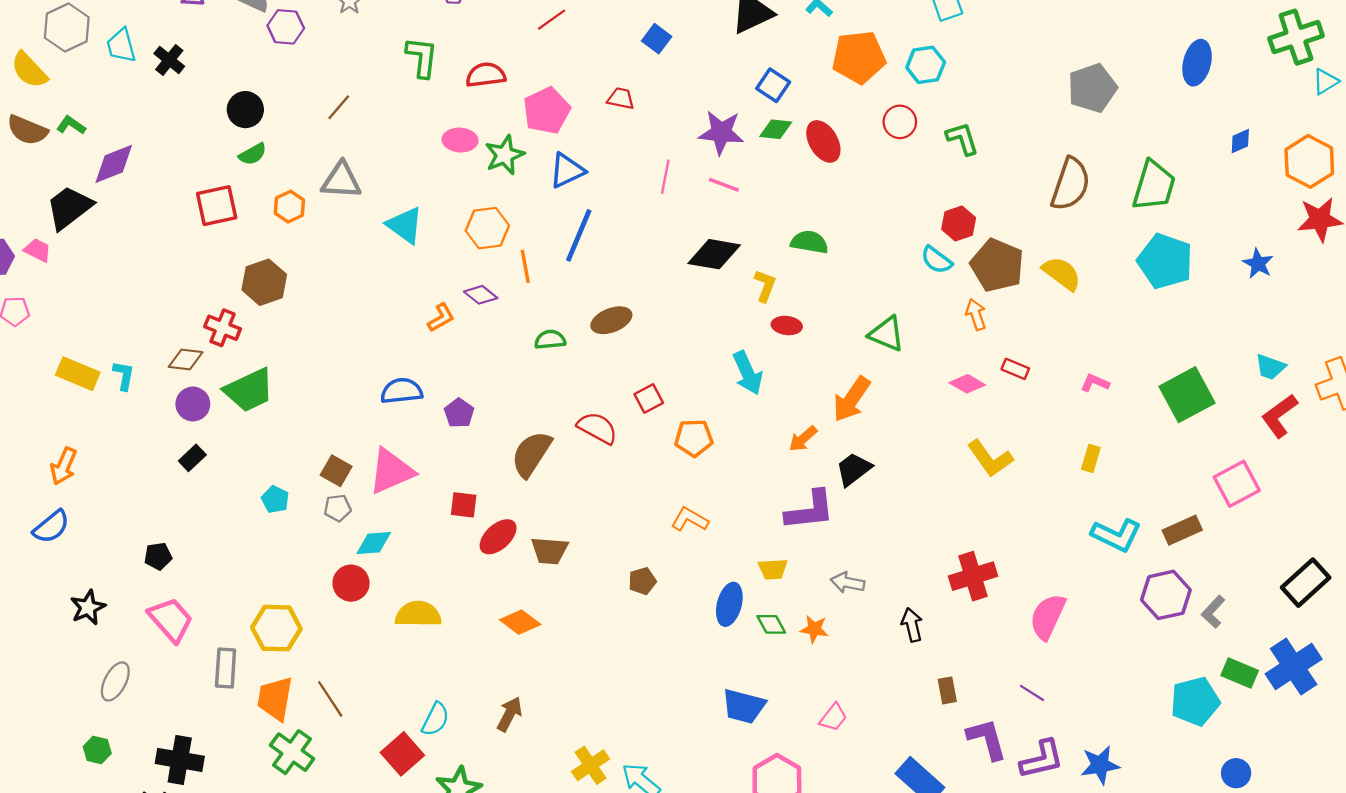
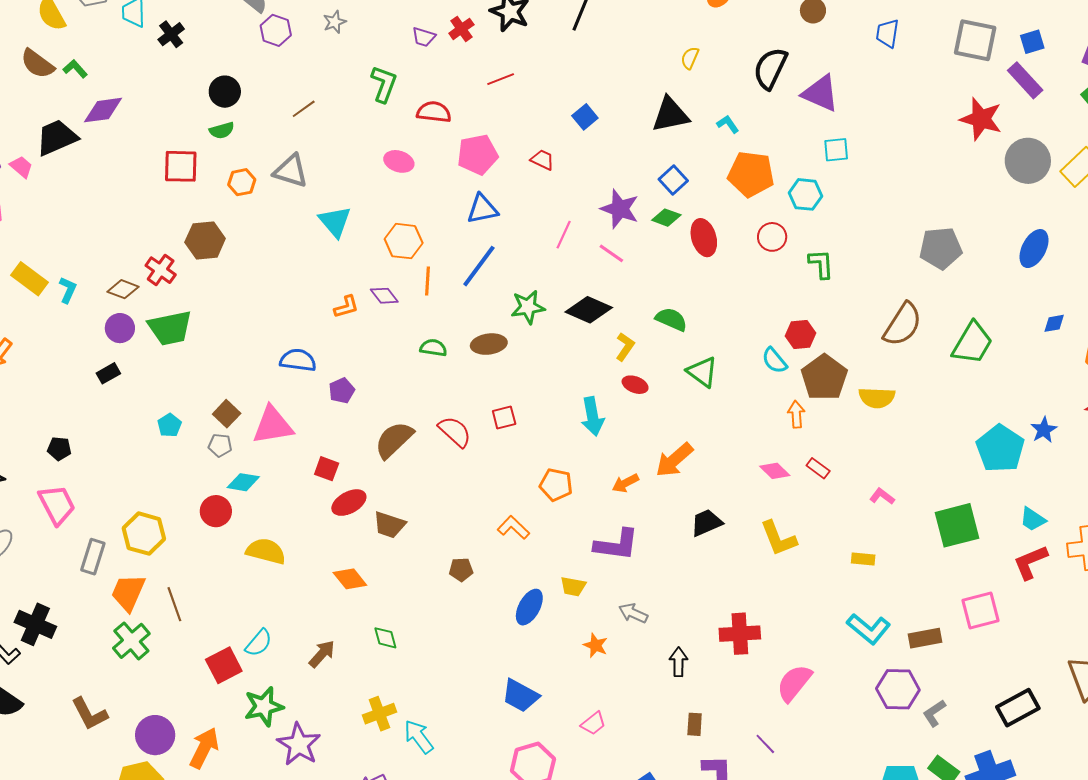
green star: (505, 155) -> (528, 307), moved
cyan pentagon: (1165, 261) -> (1000, 448), moved
yellow semicircle: (1062, 273) -> (877, 398), turned 132
green triangle: (887, 334) -> (702, 372), moved
orange pentagon: (694, 438) -> (556, 485), moved
yellow rectangle: (1091, 458) -> (863, 559), turned 65
black trapezoid: (854, 469) -> (706, 523), moved
green diamond: (771, 624) -> (385, 638), moved

